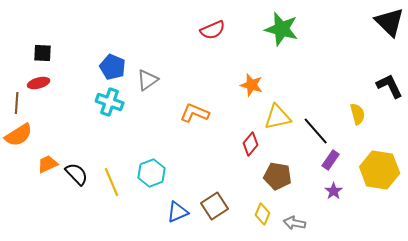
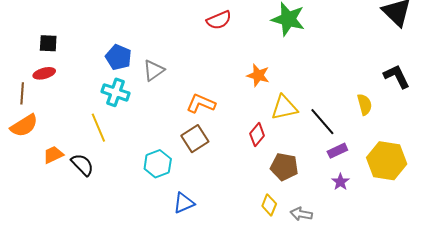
purple rectangle: (331, 160) -> (337, 151), turned 30
yellow line: (112, 182) -> (98, 128), moved
brown square: (215, 206) -> (195, 139), moved

